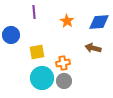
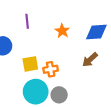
brown arrow: (93, 48) -> (90, 60), turned -56
orange cross: (63, 63) -> (51, 69), moved

